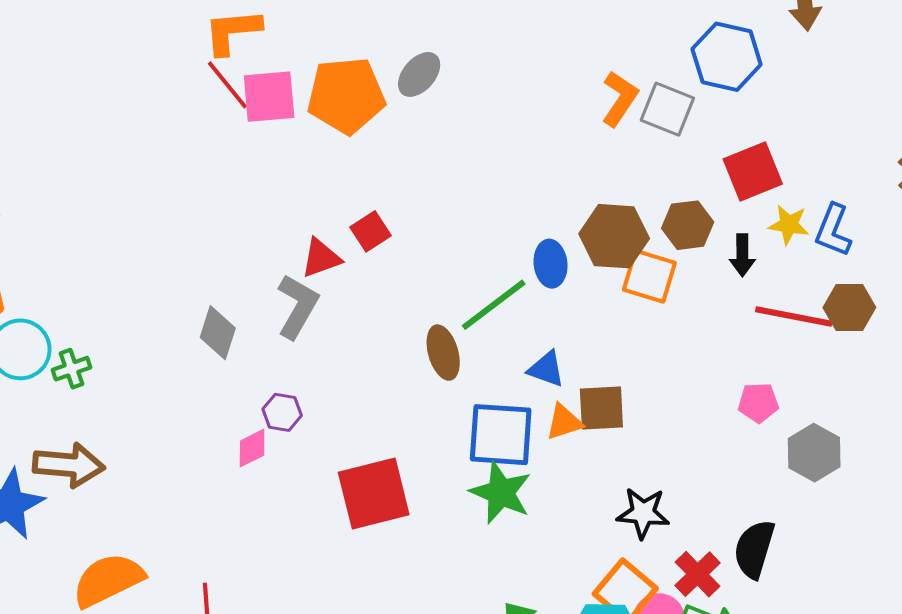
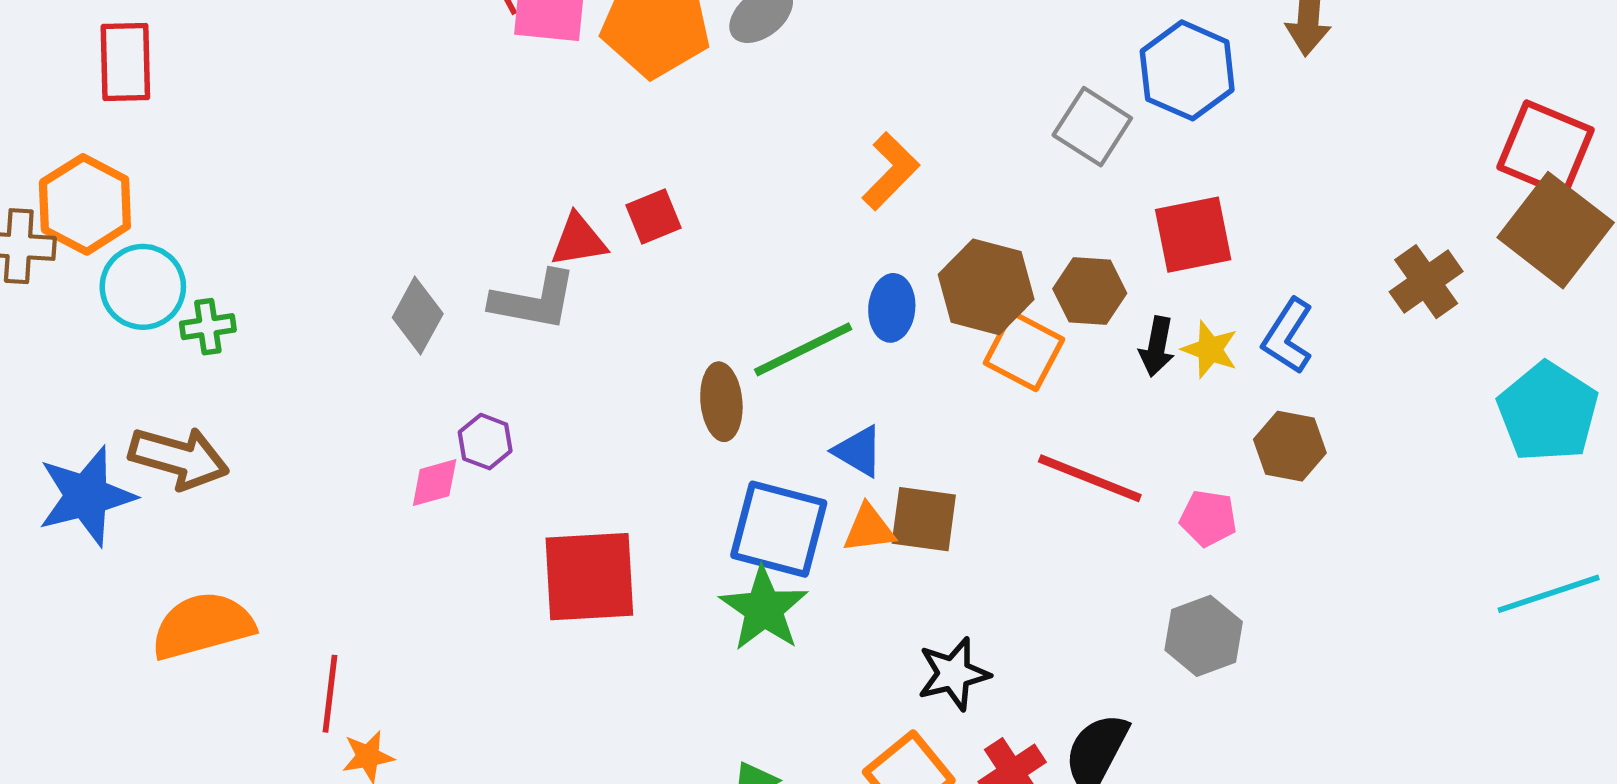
orange L-shape: (620, 99) -> (891, 171), moved
yellow star: (789, 225) -> (1210, 349), moved
gray L-shape: (297, 306) -> (534, 300), turned 60
red line: (794, 317) -> (1090, 478), moved
pink pentagon: (758, 403) -> (1208, 518), moved
black star: (643, 513) -> (954, 674), turned -30

